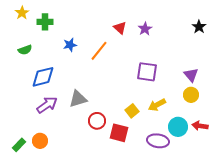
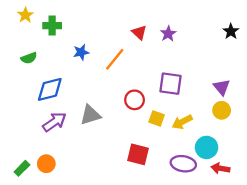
yellow square: (132, 111) -> (157, 118), moved, turned -32
red circle: (97, 121) -> (135, 100), moved
red arrow: (200, 126) -> (220, 168), moved

